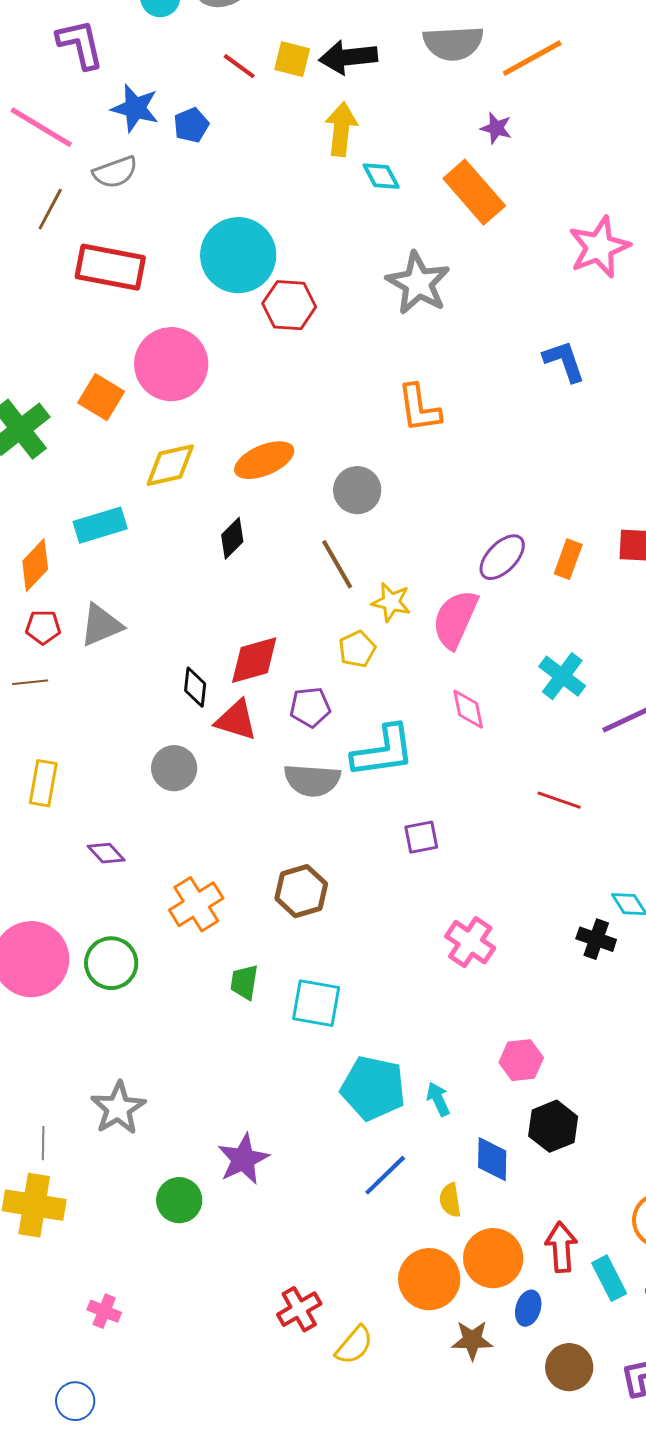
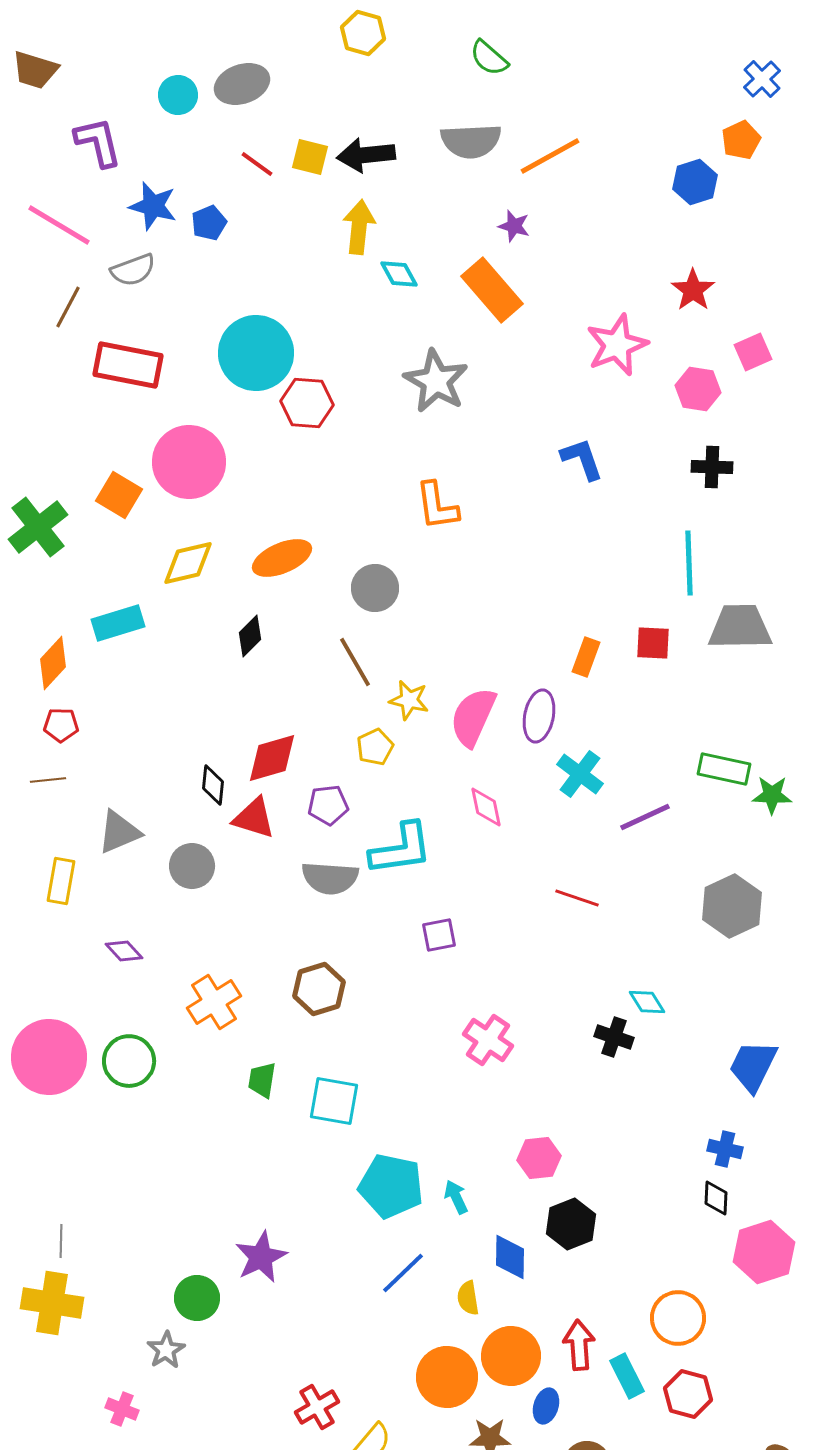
purple ellipse: (502, 557) -> (539, 716), moved, turned -33
gray triangle: (101, 625) -> (119, 832), moved
gray star: (118, 1108) -> (166, 1350), moved, size x0.7

